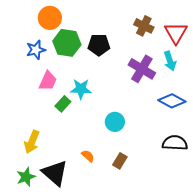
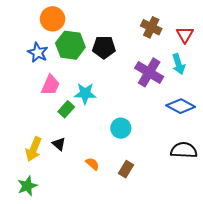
red triangle: (176, 33) -> (185, 35), size x0.7
blue star: (36, 50) -> (38, 53), turned -30
black triangle: (55, 173) -> (59, 144), moved, size x0.5

